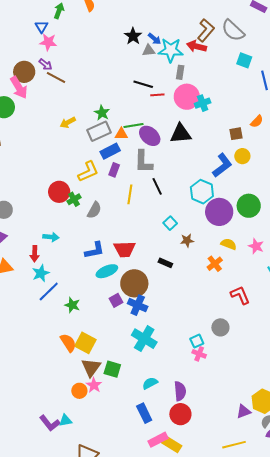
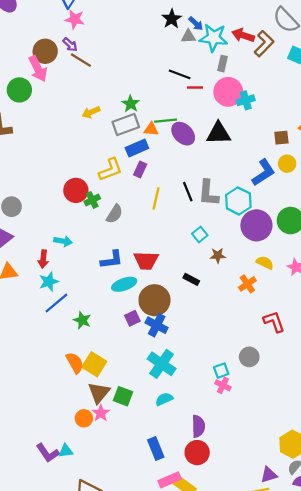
brown L-shape: (206, 30) -> (264, 44), moved
gray L-shape: (143, 162) -> (208, 193), moved
cyan semicircle: (150, 383) -> (164, 399), moved
purple triangle: (244, 411) -> (269, 475), moved

